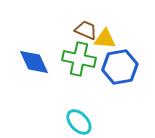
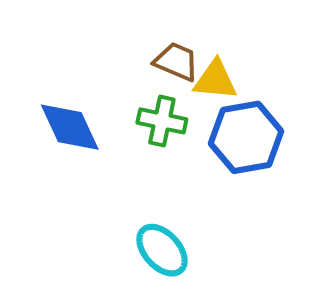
green cross: (79, 59) -> (162, 121), size x0.7

